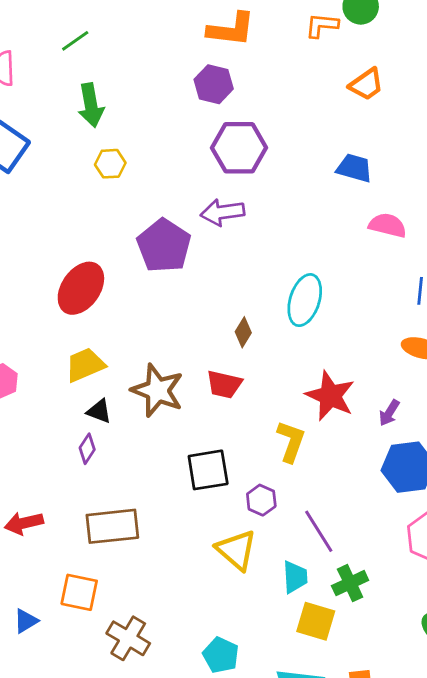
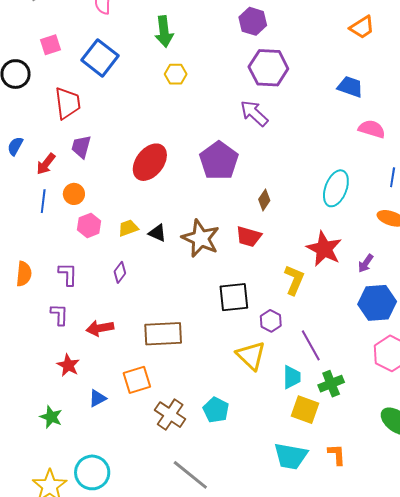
purple arrow: (222, 212) -> (254, 113), turned 48
purple pentagon: (164, 246) -> (219, 161), moved
cyan ellipse: (305, 300) -> (336, 188), moved
yellow trapezoid: (85, 365) -> (128, 228), moved, size x0.7
black triangle: (99, 411) -> (157, 233), moved
purple diamond: (87, 449) -> (120, 272), moved
orange square: (79, 592) -> (137, 380), turned -32
cyan pentagon: (221, 655) -> (216, 410), moved

